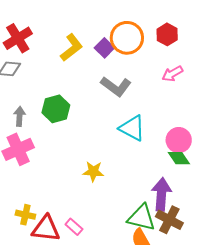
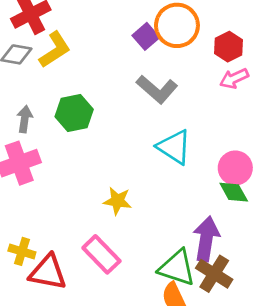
red hexagon: (167, 34) -> (229, 47), moved
yellow L-shape: (71, 47) -> (55, 50), moved
pink rectangle: (74, 227) -> (101, 254), moved, size x1.6

